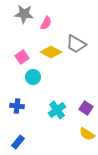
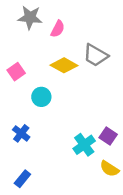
pink square: (22, 57) -> (16, 72), moved
blue cross: (17, 106) -> (21, 133), turned 32
cyan cross: (57, 110) -> (84, 145), moved

